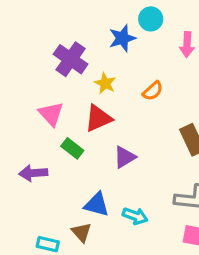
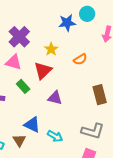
purple cross: (71, 59) -> (19, 37), moved
pink triangle: (51, 114) -> (14, 62), turned -42
red triangle: (98, 118) -> (43, 70), turned -30
purple triangle: (125, 157) -> (55, 98), turned 35

